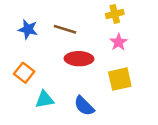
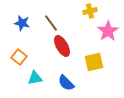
brown line: (65, 29) -> (51, 23), turned 36
pink star: (119, 42) -> (108, 31), moved, size x1.5
red ellipse: (79, 59) -> (62, 46), turned 60

